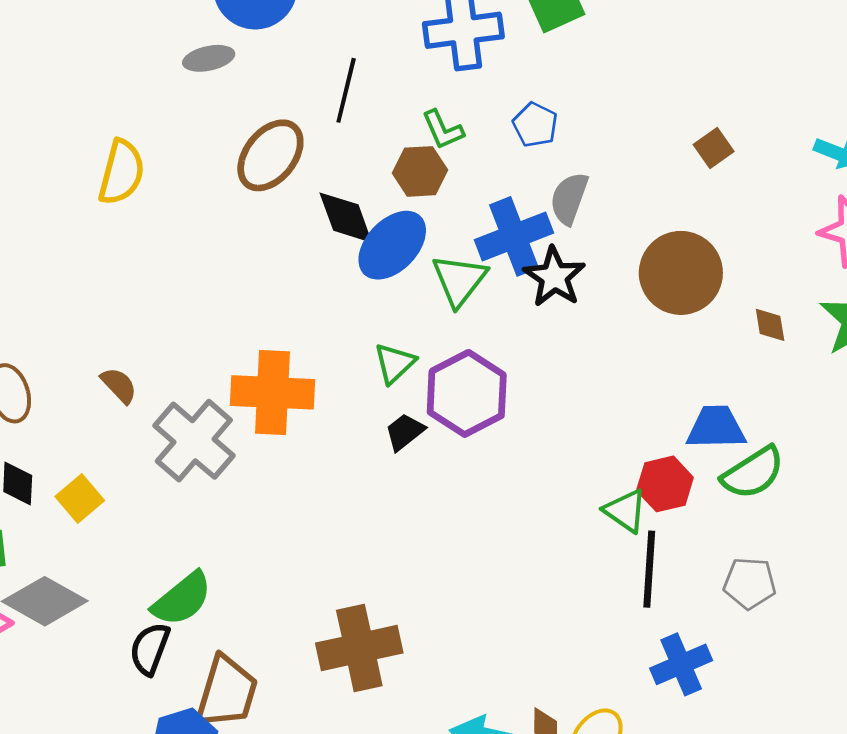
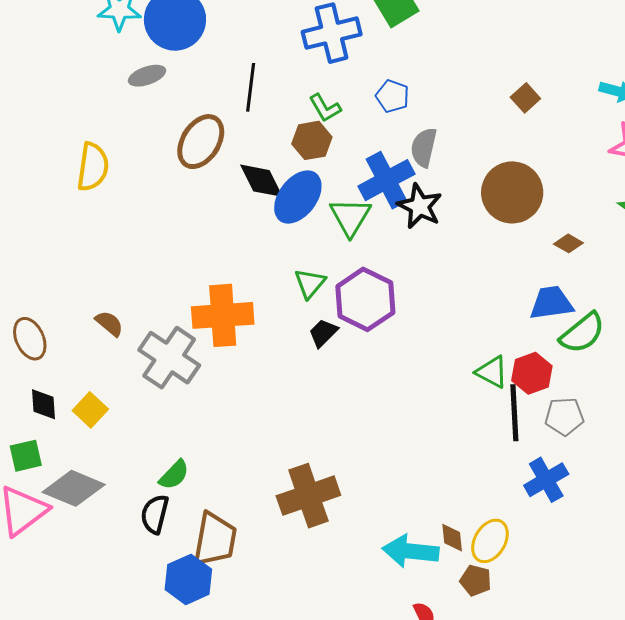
brown diamond: (770, 325) -> (568, 243), moved, turned -44
red hexagon: (665, 484) -> (532, 373), moved
gray pentagon: (750, 583) -> (564, 416), moved
green semicircle: (182, 599) -> (174, 475), size x0.7

